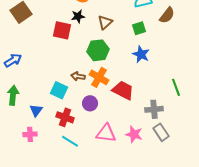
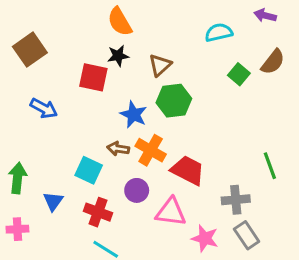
brown semicircle: (167, 15) -> (273, 62), moved
green square: (139, 28) -> (239, 74), moved, turned -32
green hexagon: (98, 50) -> (174, 101), moved
blue star: (141, 54) -> (134, 115), moved
blue arrow: (13, 60) -> (44, 108), moved, turned 60
pink triangle: (106, 133) -> (171, 212), moved
pink cross: (30, 134) -> (17, 229), moved

